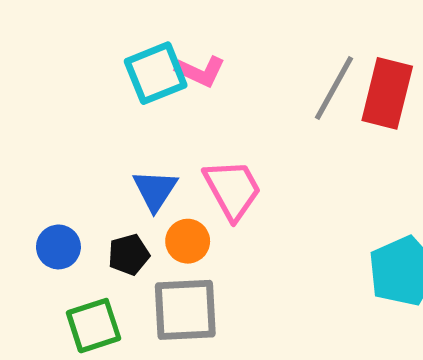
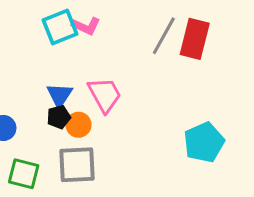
black pentagon: (129, 255) -> (59, 117), moved
green square: (94, 326) -> (24, 174), turned 32

